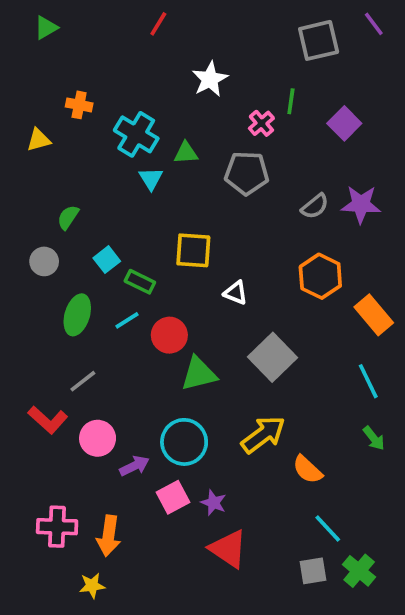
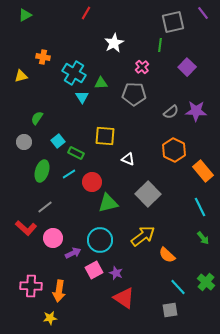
green line: (291, 101) -> (160, 45), moved
green cross: (359, 571) -> (206, 282), moved

